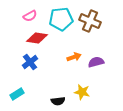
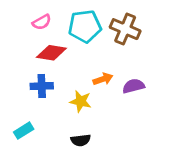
blue cross: (30, 62) -> (42, 86), turned 35
yellow star: (82, 92) -> (81, 101), moved

